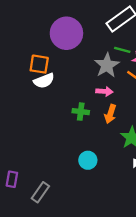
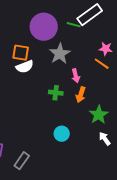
green line: (122, 50) -> (74, 25), moved
gray star: (107, 65) -> (60, 54), moved
pink arrow: (104, 91) -> (76, 76), turned 72

